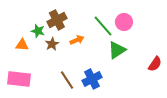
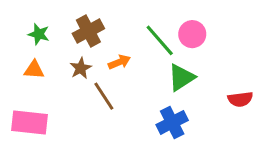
green star: (38, 31) -> (39, 34), moved
red semicircle: (155, 64) -> (240, 99), turned 49
blue cross: (92, 79) -> (172, 122), moved
brown line: (67, 80) -> (104, 96), moved

